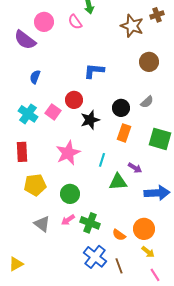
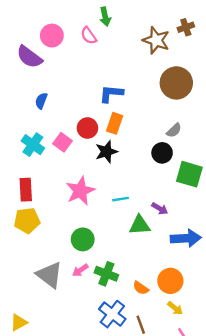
brown circle: (149, 62) -> (176, 83), size x1.4
black circle: (121, 108) -> (162, 153), moved
orange rectangle: (124, 133) -> (115, 123), moved
cyan line: (102, 160) -> (121, 199), turned 64
yellow pentagon: (35, 185) -> (27, 220), moved
gray triangle: (42, 224) -> (49, 275), size x1.4

